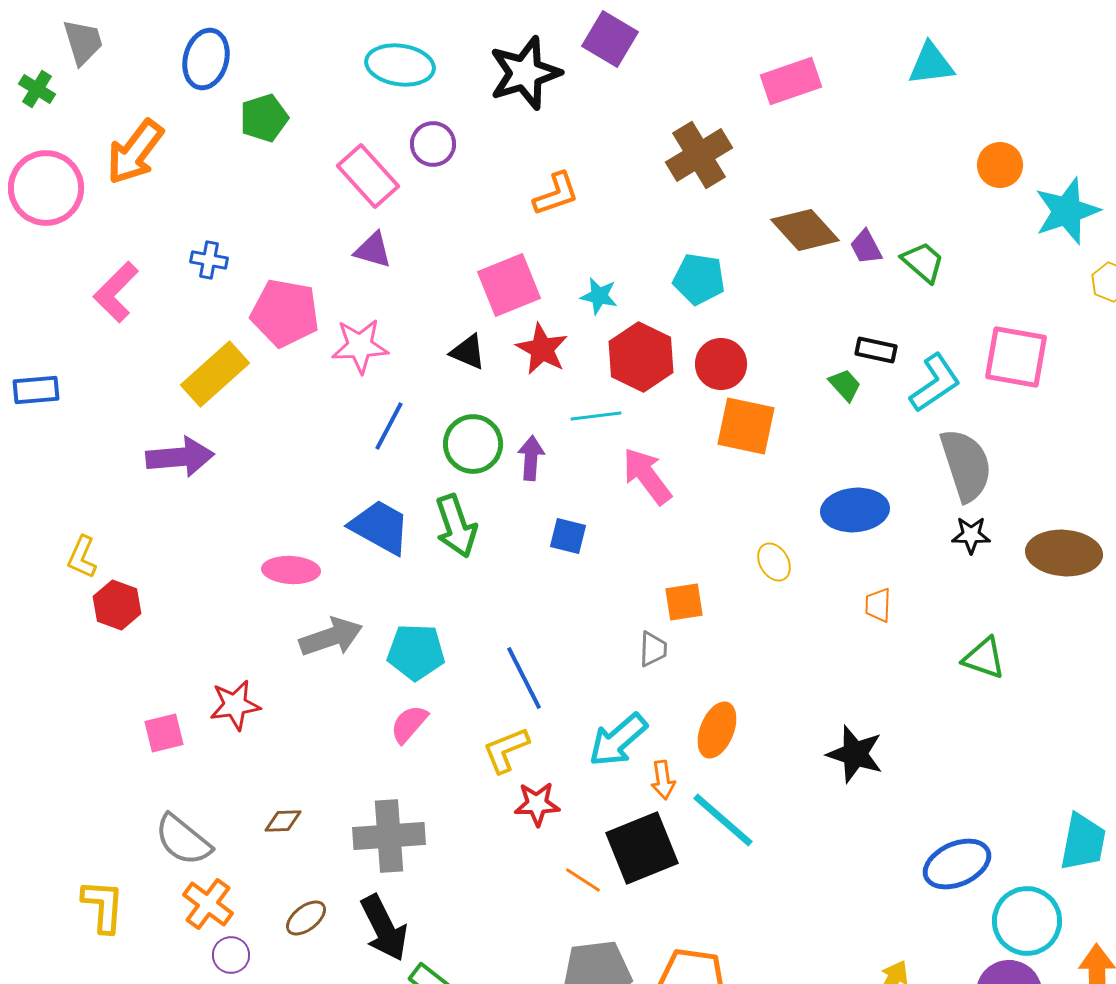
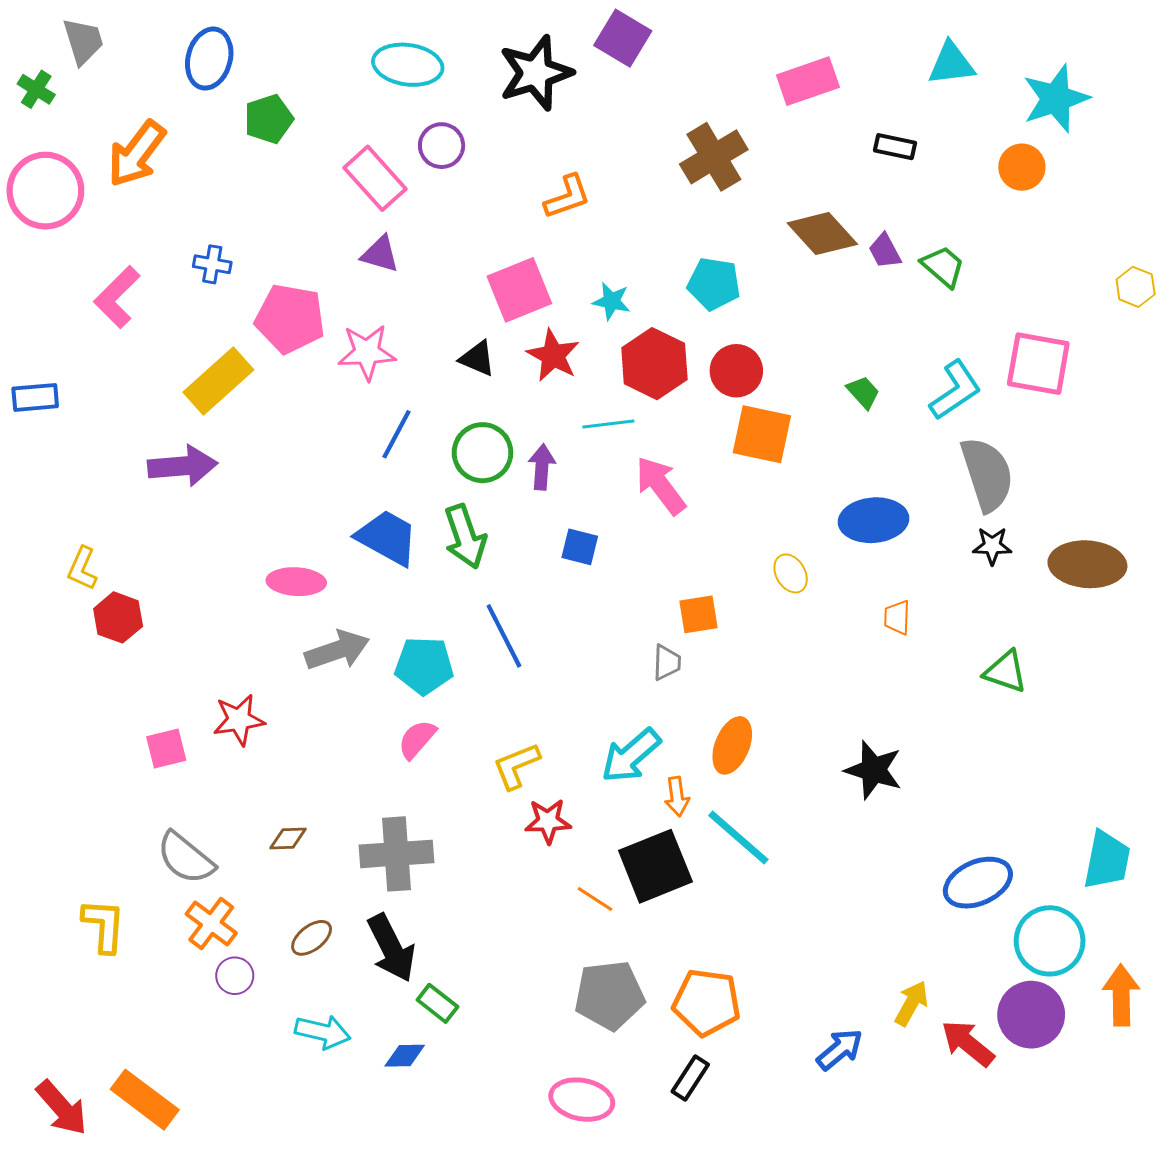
cyan star: (1067, 211) -> (1056, 98), moved
black rectangle: (876, 350) -> (895, 147), moved
blue line: (524, 678) -> (504, 636), moved

